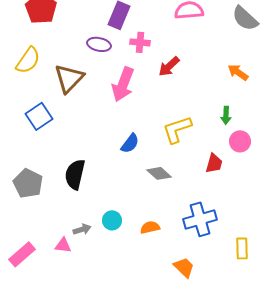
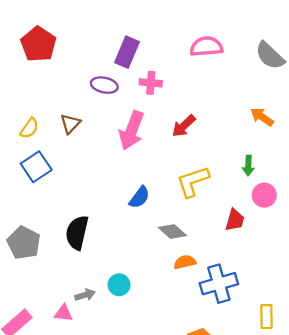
yellow semicircle: (28, 60) -> (29, 128), moved, size x0.7
red arrow: (169, 66) -> (184, 126), moved
brown triangle: (69, 78) -> (70, 124), size x0.6
orange semicircle: (150, 227) -> (185, 262), moved

